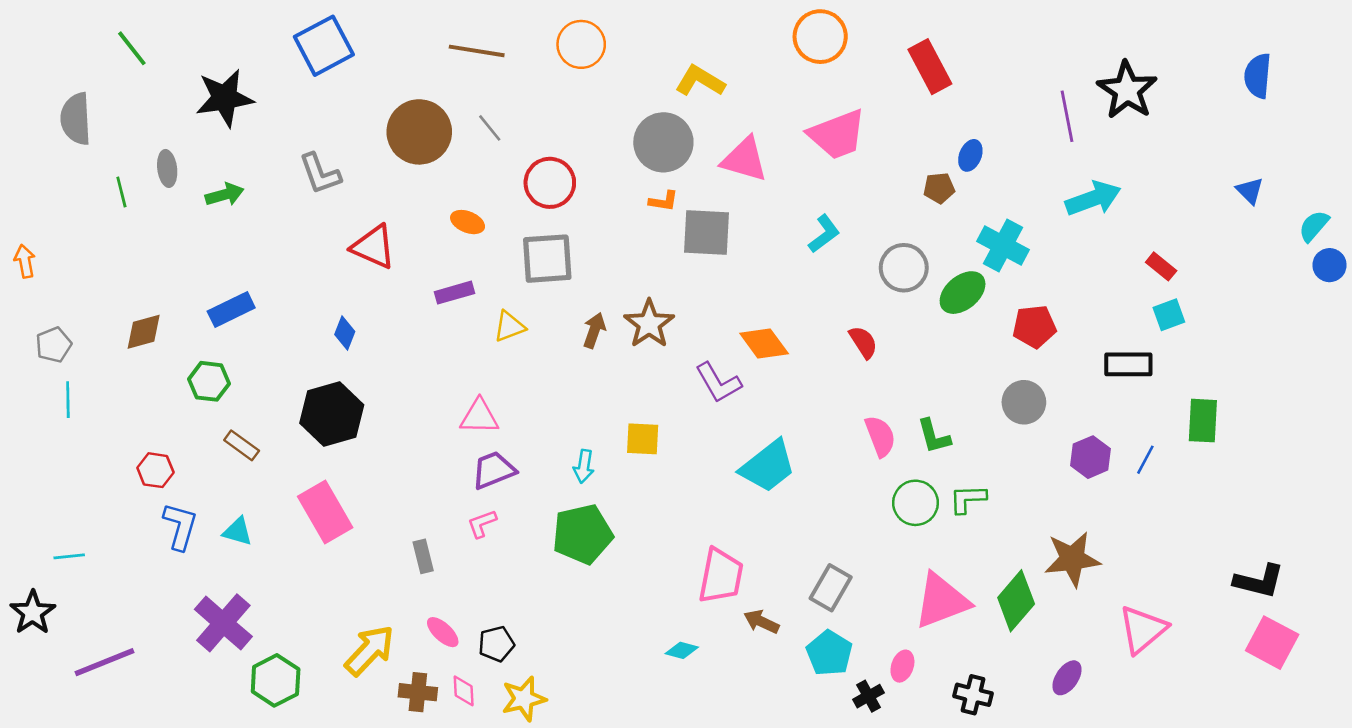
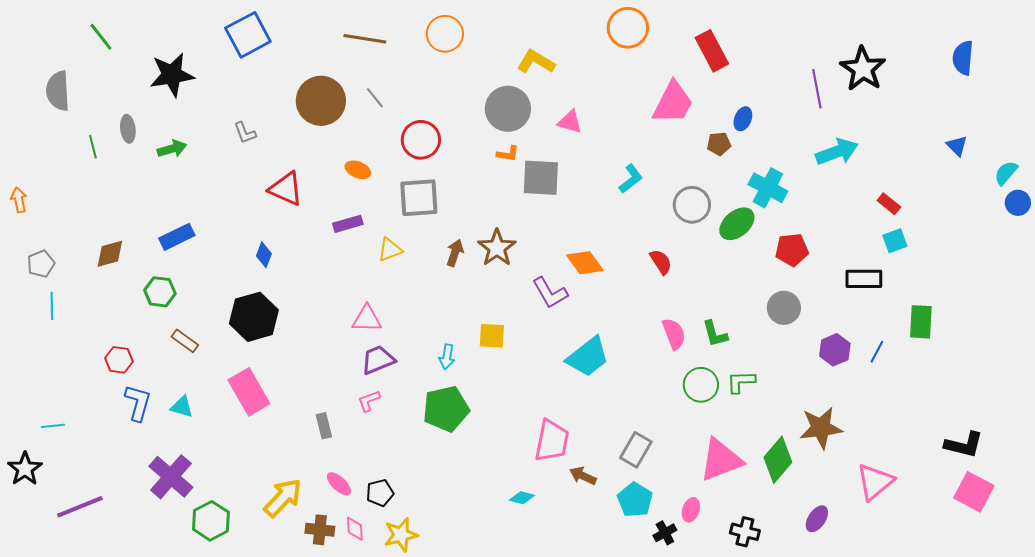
pink trapezoid: (837, 135) -> (673, 103), moved, turned -42
pink triangle: (744, 159) -> (570, 122), size x0.7
gray L-shape: (320, 174) -> (245, 133), size x0.7

